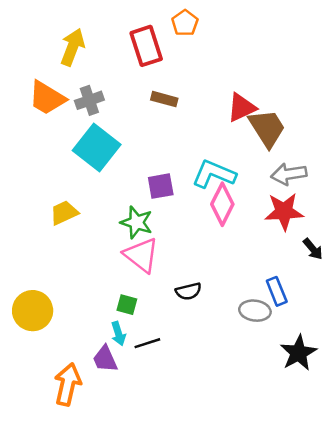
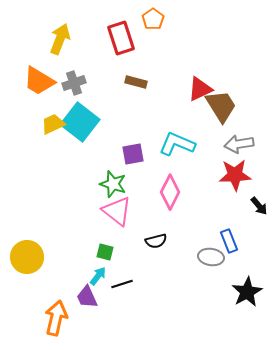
pink diamond: (222, 204) -> (170, 192), moved
yellow trapezoid: (64, 213) -> (53, 124), moved
cyan arrow: (118, 334) -> (98, 276), turned -126

